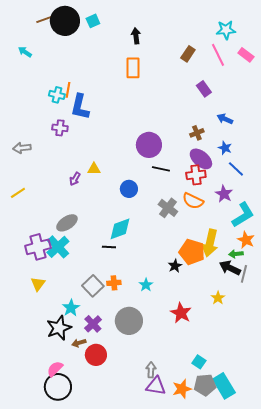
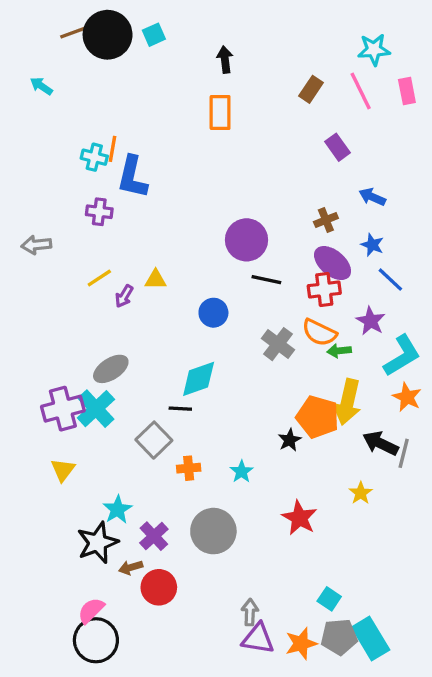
pink rectangle: (246, 55) -> (407, 91), turned 42
yellow line: (18, 193) -> (99, 278), moved
green arrow: (236, 254) -> (339, 351), moved
gray square: (93, 286) -> (154, 440), moved

